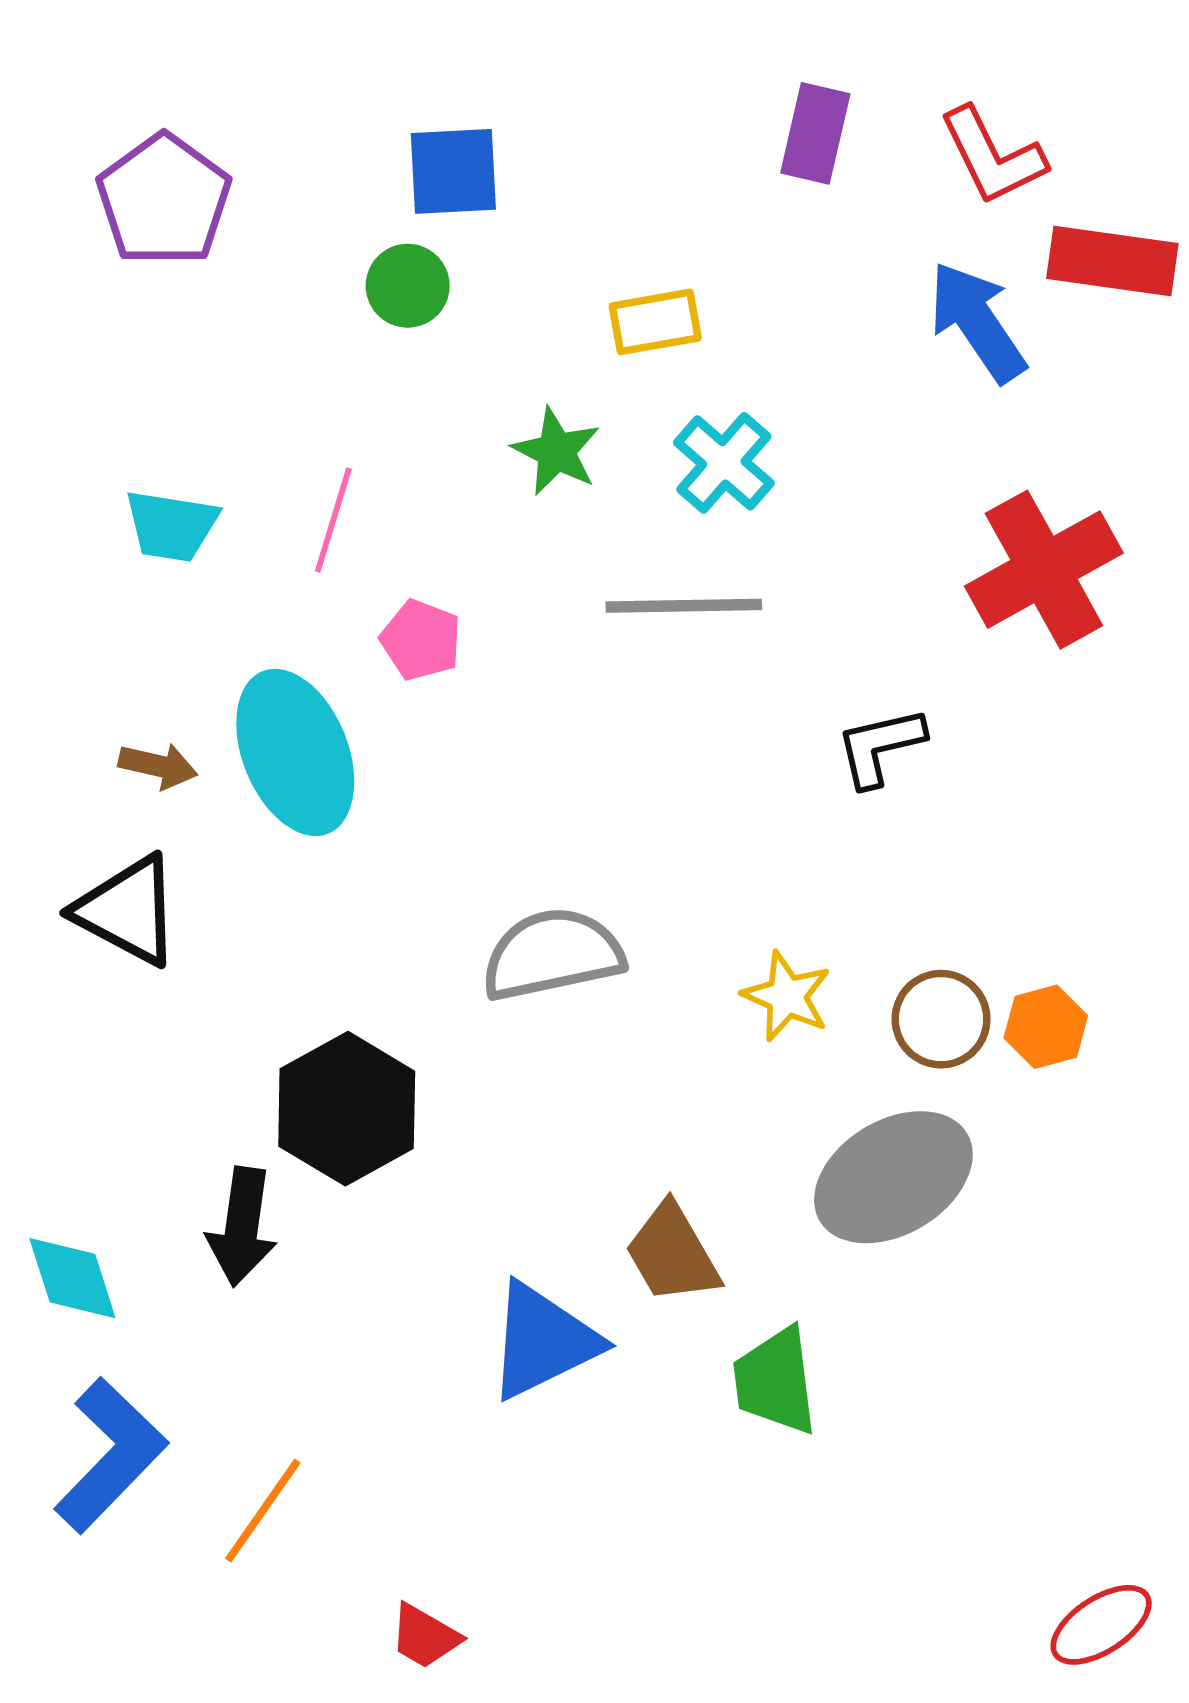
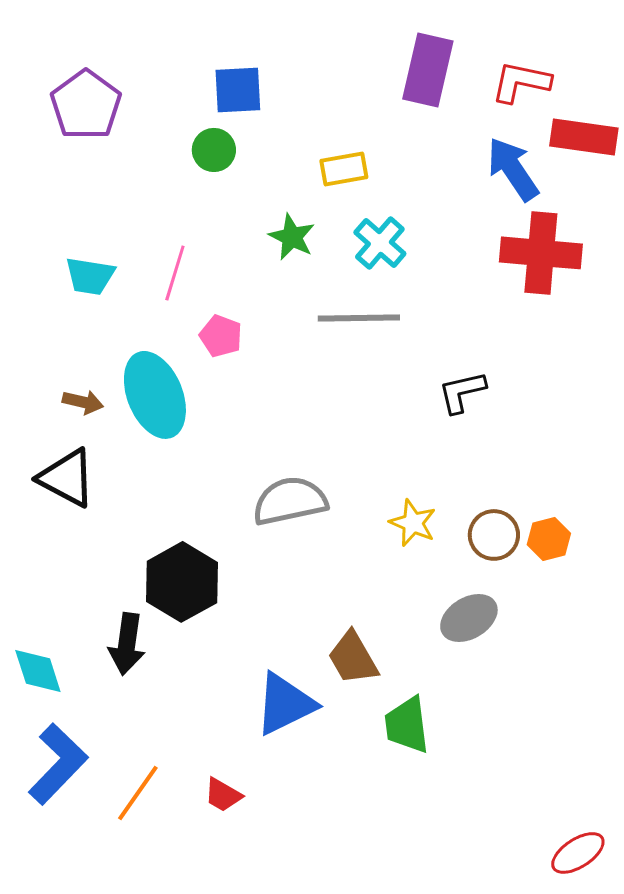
purple rectangle: (815, 133) -> (428, 70), size x1.4
red L-shape: (992, 156) -> (521, 82), turned 128
red cross: (1044, 570) -> (541, 253), moved, turned 34
gray ellipse: (893, 1177) -> (469, 618), size x0.7
red trapezoid: (425, 1636) -> (223, 795), moved

